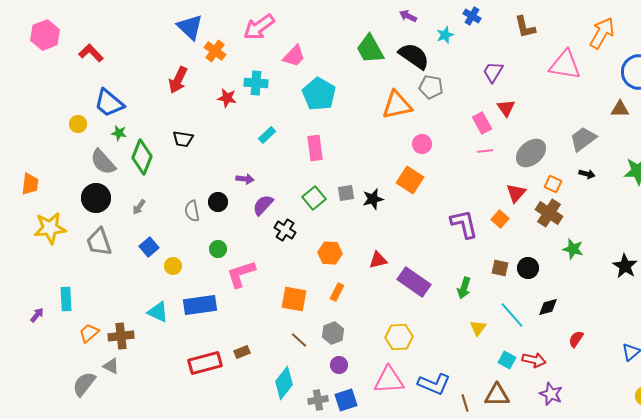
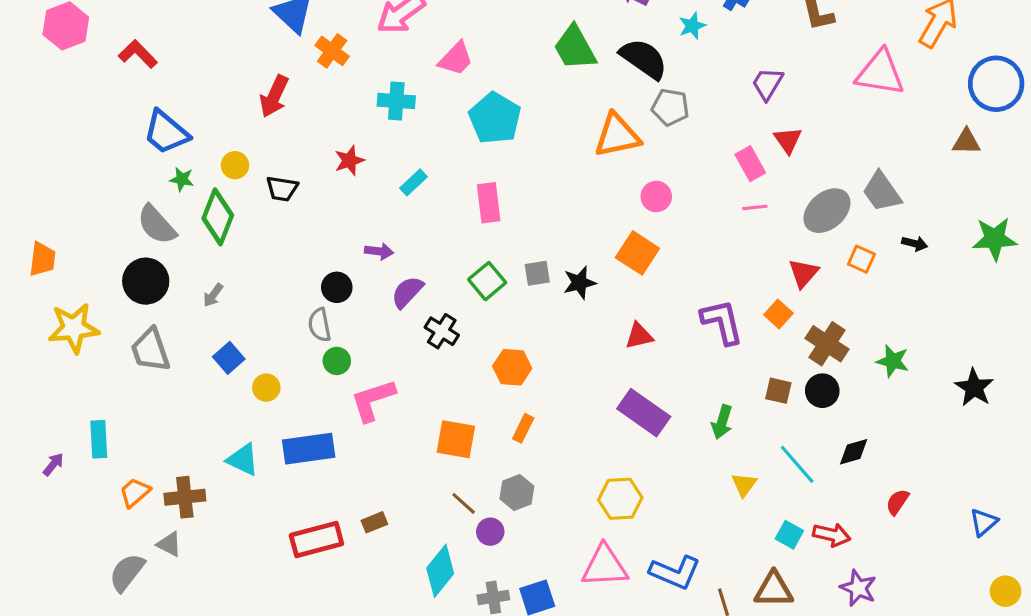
red star: (227, 98) -> (349, 160), moved, turned -30
yellow circle: (78, 124) -> (235, 165), moved
gray trapezoid: (583, 139) -> (882, 192), moved, turned -88
gray semicircle: (192, 211) -> (320, 325), moved
brown cross: (549, 213) -> (827, 344), moved
red triangle: (378, 260) -> (639, 336), moved
purple circle: (339, 365) -> (490, 532), moved

